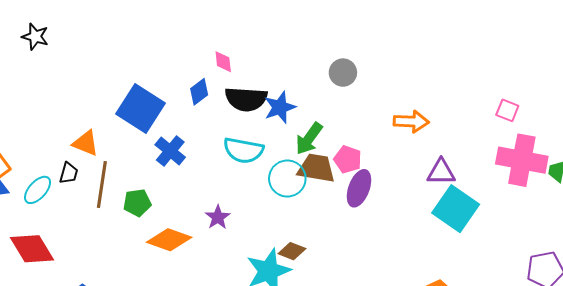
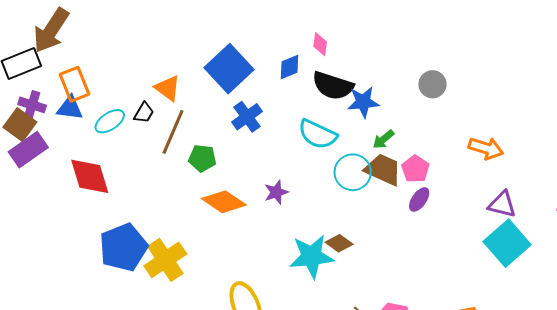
green arrow: (309, 139) -> (383, 139), size x0.7
purple ellipse: (359, 188) -> (419, 200), size x0.7

